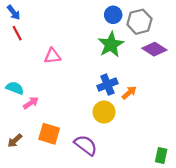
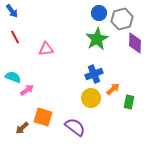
red line: (17, 33) -> (15, 37), moved
purple diamond: (154, 49) -> (135, 43), turned 60
orange arrow: (129, 93) -> (113, 89), moved
brown arrow: (15, 141) -> (22, 128), moved
green rectangle: (161, 155) -> (129, 102), moved

